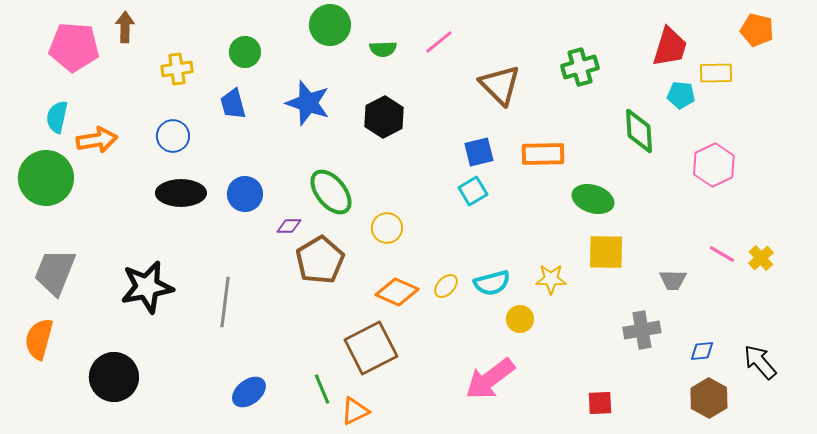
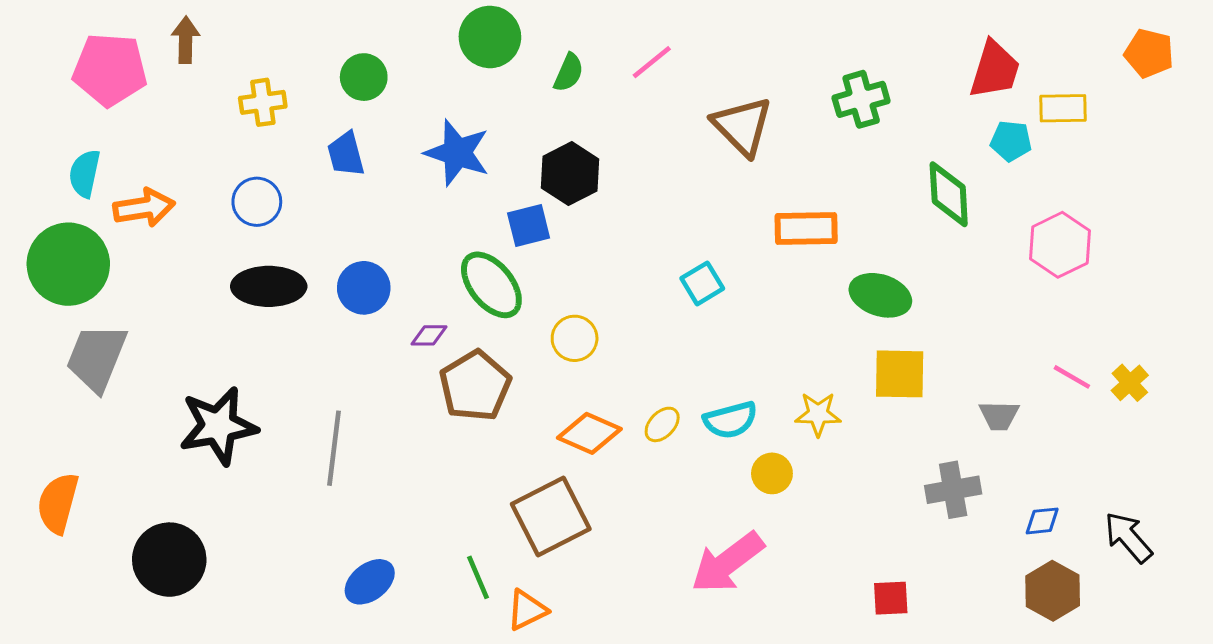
orange pentagon: (757, 30) -> (1149, 53), moved
green semicircle: (383, 49) -> (569, 73), turned -64
blue square: (479, 152) -> (529, 226), moved
gray trapezoid: (55, 272) -> (96, 358), moved

